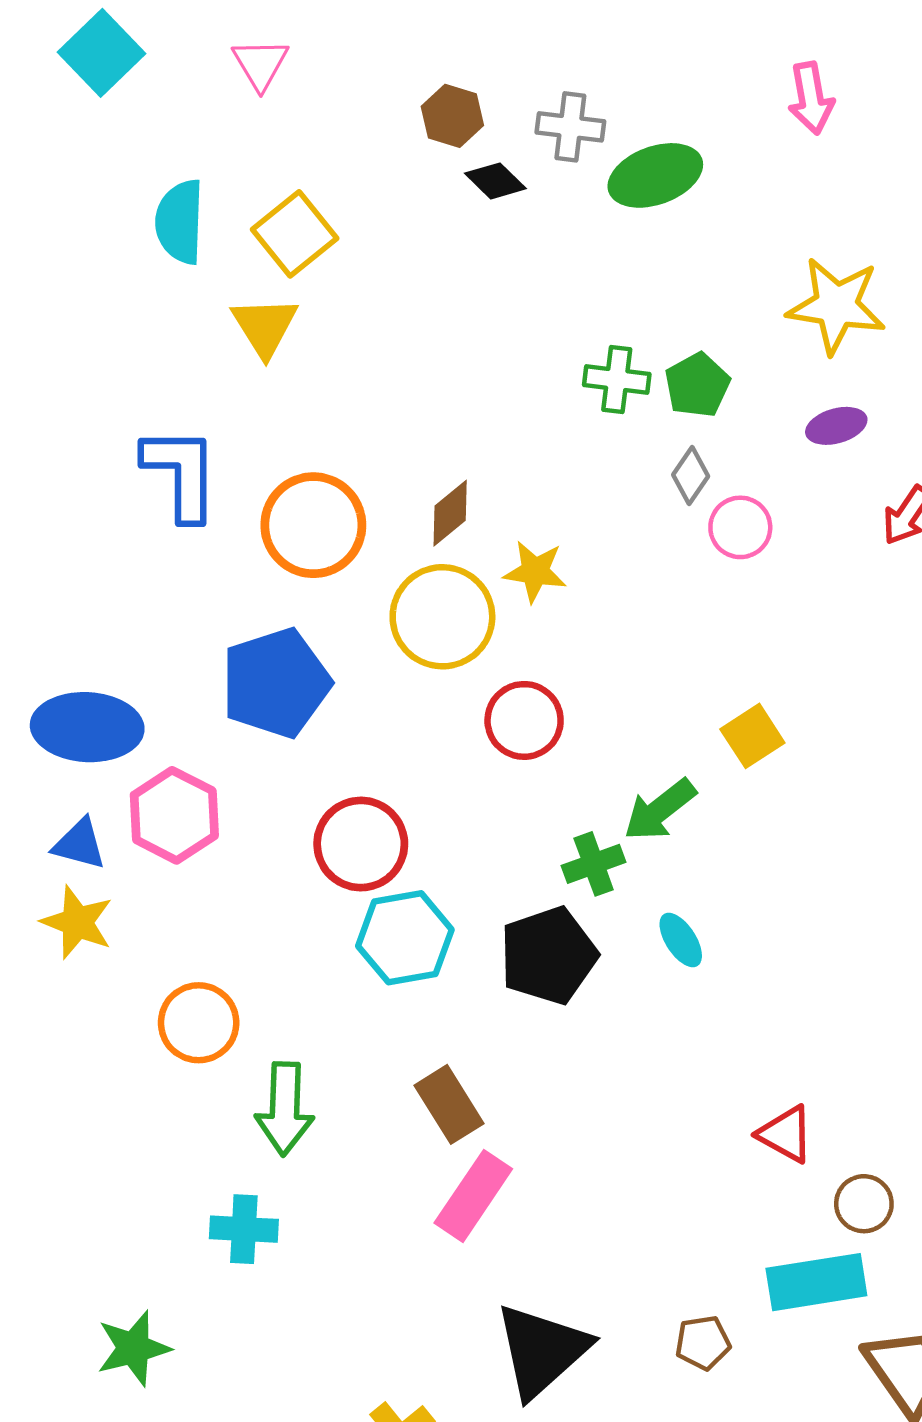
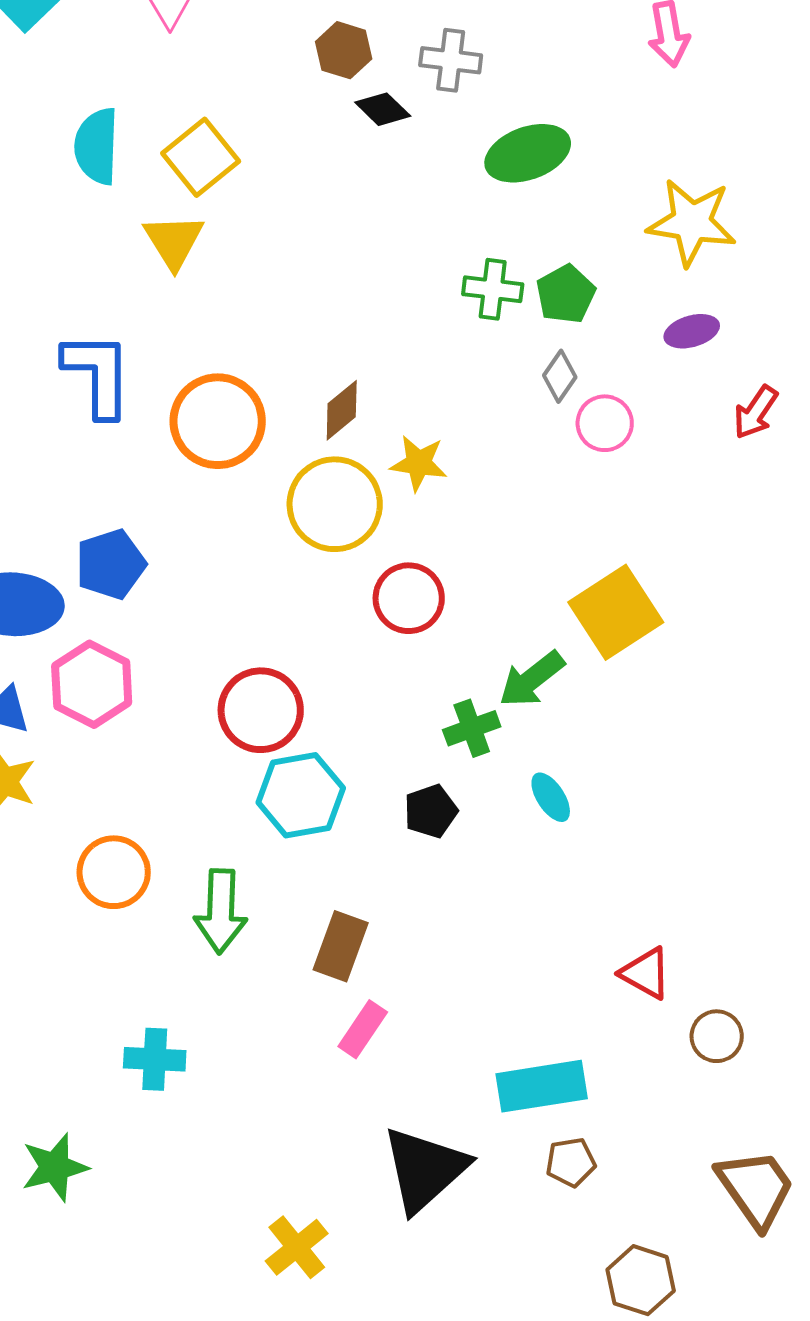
green ellipse: (655, 175) -> (528, 153), moved
blue pentagon: (276, 683) -> (111, 564), moved, size x0.7
yellow square: (752, 736) -> (616, 612), size x1.6
black pentagon: (548, 955) -> (431, 811), size x0.6
brown rectangle: (449, 1104) -> (341, 946), turned 52
green arrow: (285, 1109) -> (221, 911), moved
pink rectangle: (473, 1196) -> (363, 1029), size x0.7
cyan rectangle: (816, 1282) -> (542, 1086), moved

